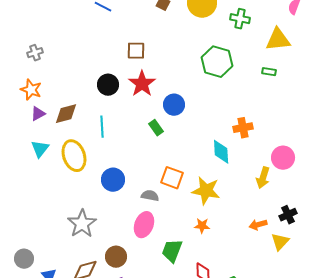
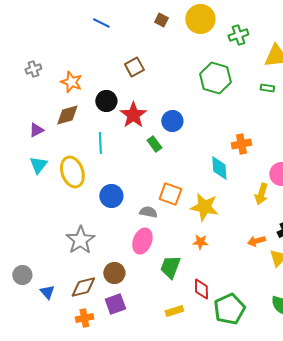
green cross: (240, 19) -> (238, 35), turned -30
brown square: (136, 51) -> (134, 67), turned -30
red star: (142, 84) -> (133, 115), moved
orange star: (31, 90) -> (71, 82), moved
brown diamond: (66, 114) -> (67, 115), moved

